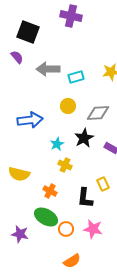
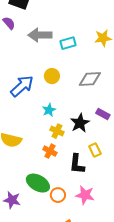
yellow circle: (68, 106) -> (52, 76), moved
blue arrow: (30, 120) -> (22, 86), turned -35
black star: (84, 138) -> (80, 123), moved
orange cross: (50, 191) -> (50, 151), moved

